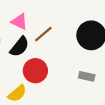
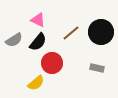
brown line: (43, 34) -> (71, 33), moved

